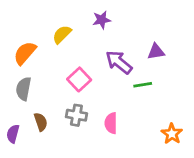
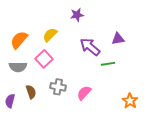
yellow semicircle: (62, 34) -> (50, 35), moved
pink square: (79, 79) -> (44, 59), moved
gray semicircle: (24, 89) -> (18, 67), turned -102
pink semicircle: (111, 123) -> (84, 93), turned 42

